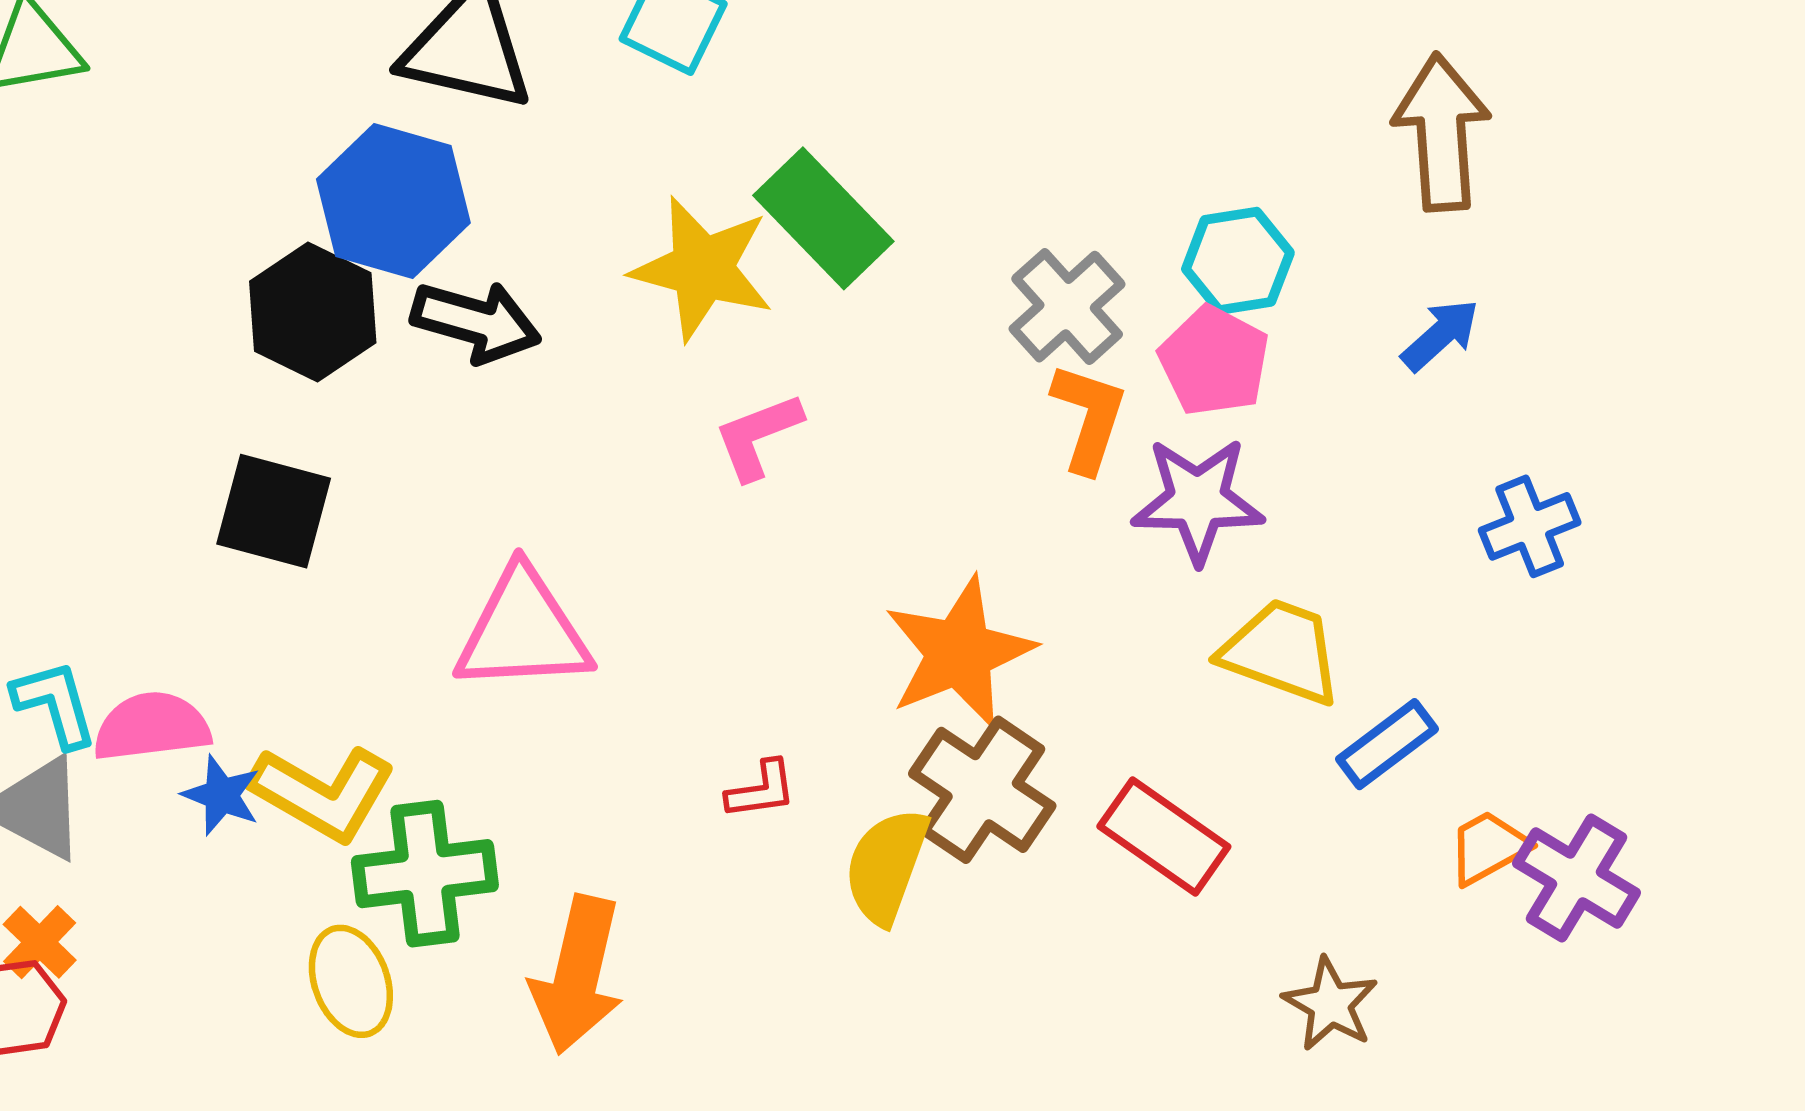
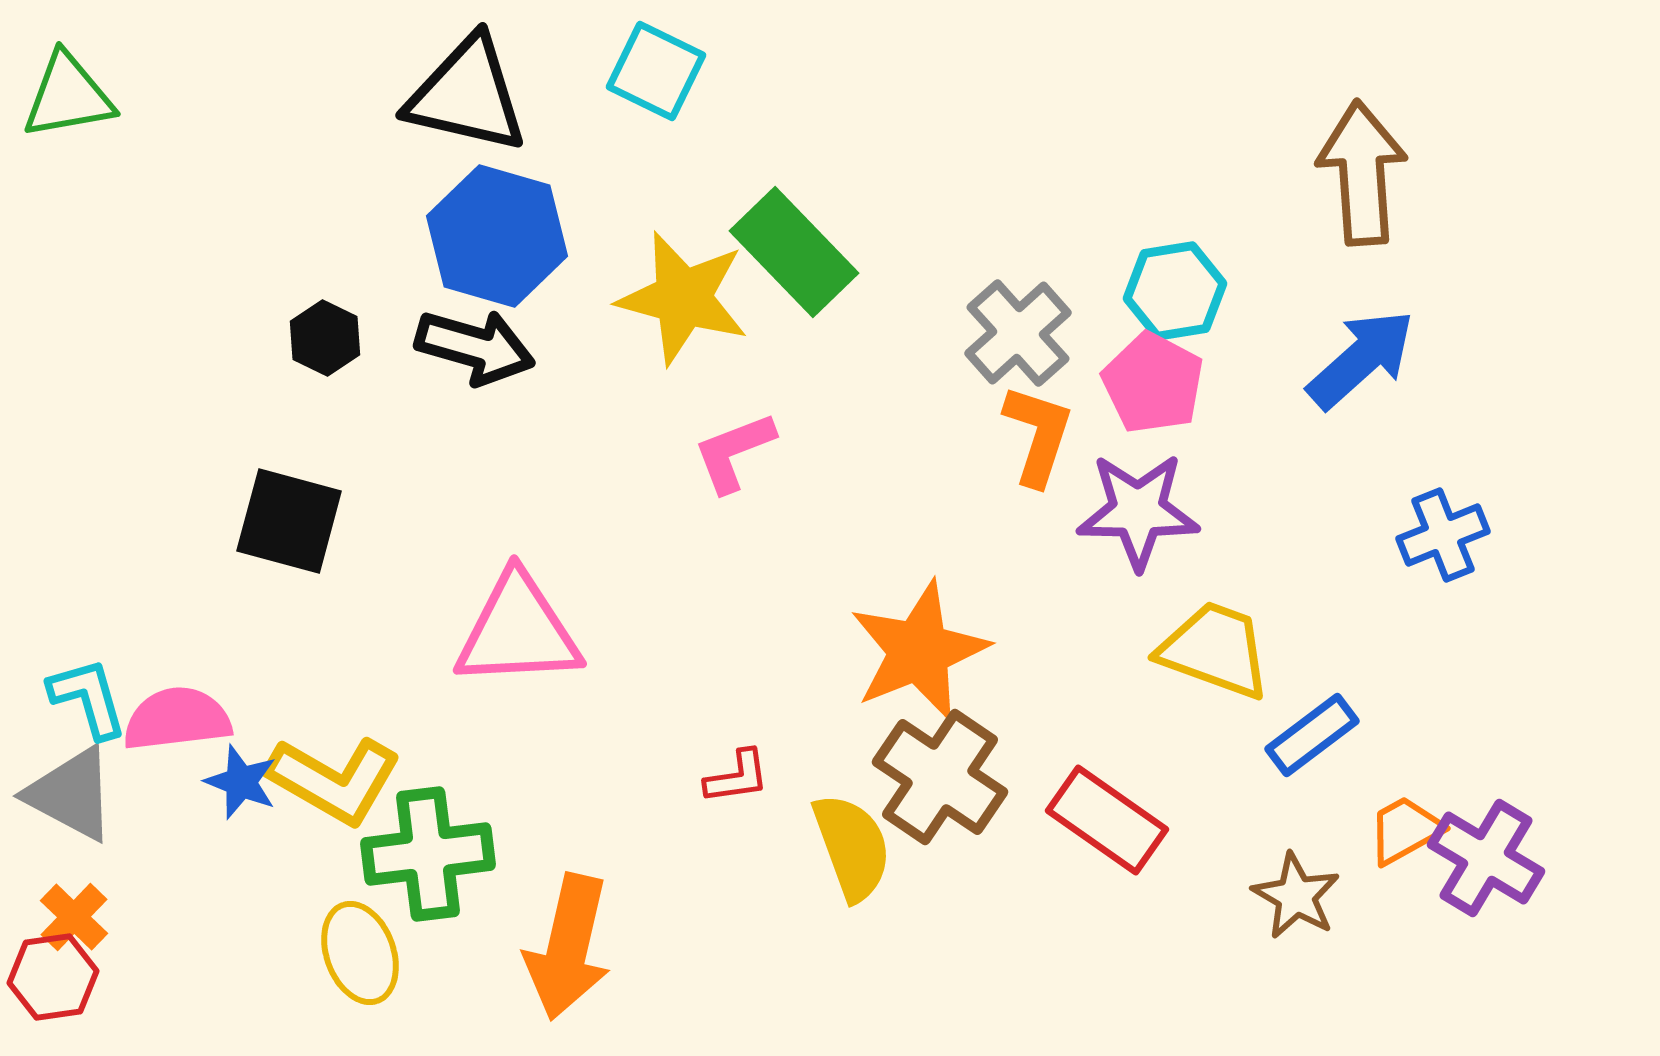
blue hexagon: (393, 201) -> (497, 236), moved
black hexagon: (313, 312) -> (325, 338), size x0.6
blue arrow: (1440, 335) -> (1361, 359), size x1.5
yellow semicircle: (886, 866) -> (852, 847), turned 140
brown star: (1330, 1004) -> (1296, 896), moved

